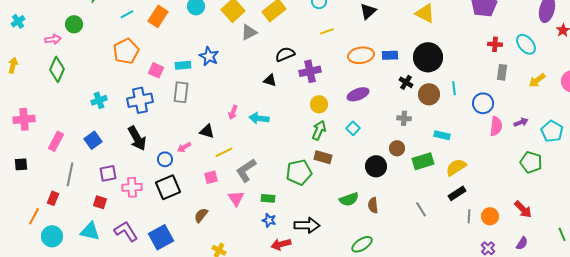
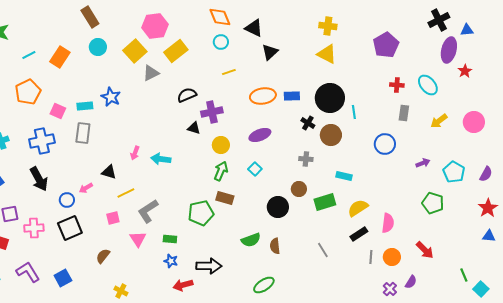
black triangle: (270, 80) -> (194, 128), moved
cyan line: (454, 88) -> (354, 112), moved
pink semicircle: (496, 126) -> (388, 223), moved
blue square: (161, 237) -> (63, 278), size x0.7
purple semicircle: (522, 243) -> (411, 282), moved

